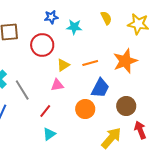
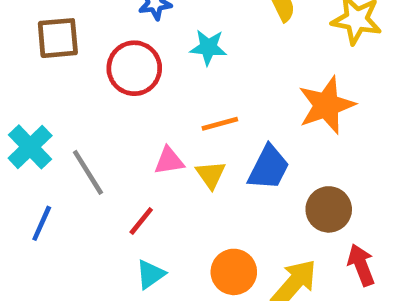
cyan star: (74, 27) -> (208, 47), moved
orange line: (90, 63) -> (220, 124), moved
yellow triangle: (63, 65) -> (211, 175), moved, turned -32
orange circle: (85, 109) -> (234, 272), moved

